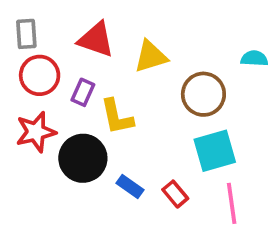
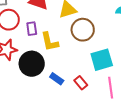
purple rectangle: (83, 92) -> (32, 29), turned -32
brown circle: (203, 94) -> (83, 30), moved

